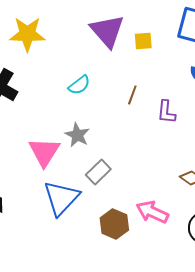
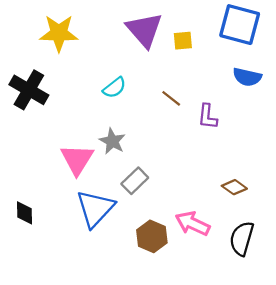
brown line: (132, 95) -> (171, 98), turned -72

